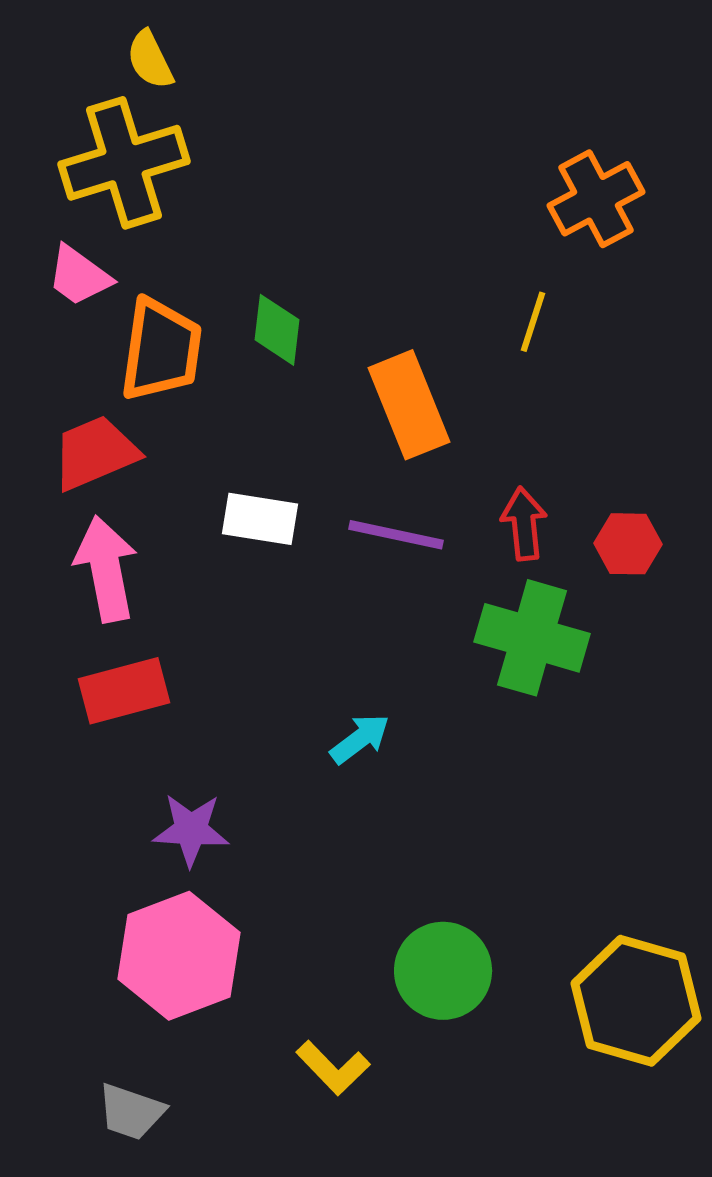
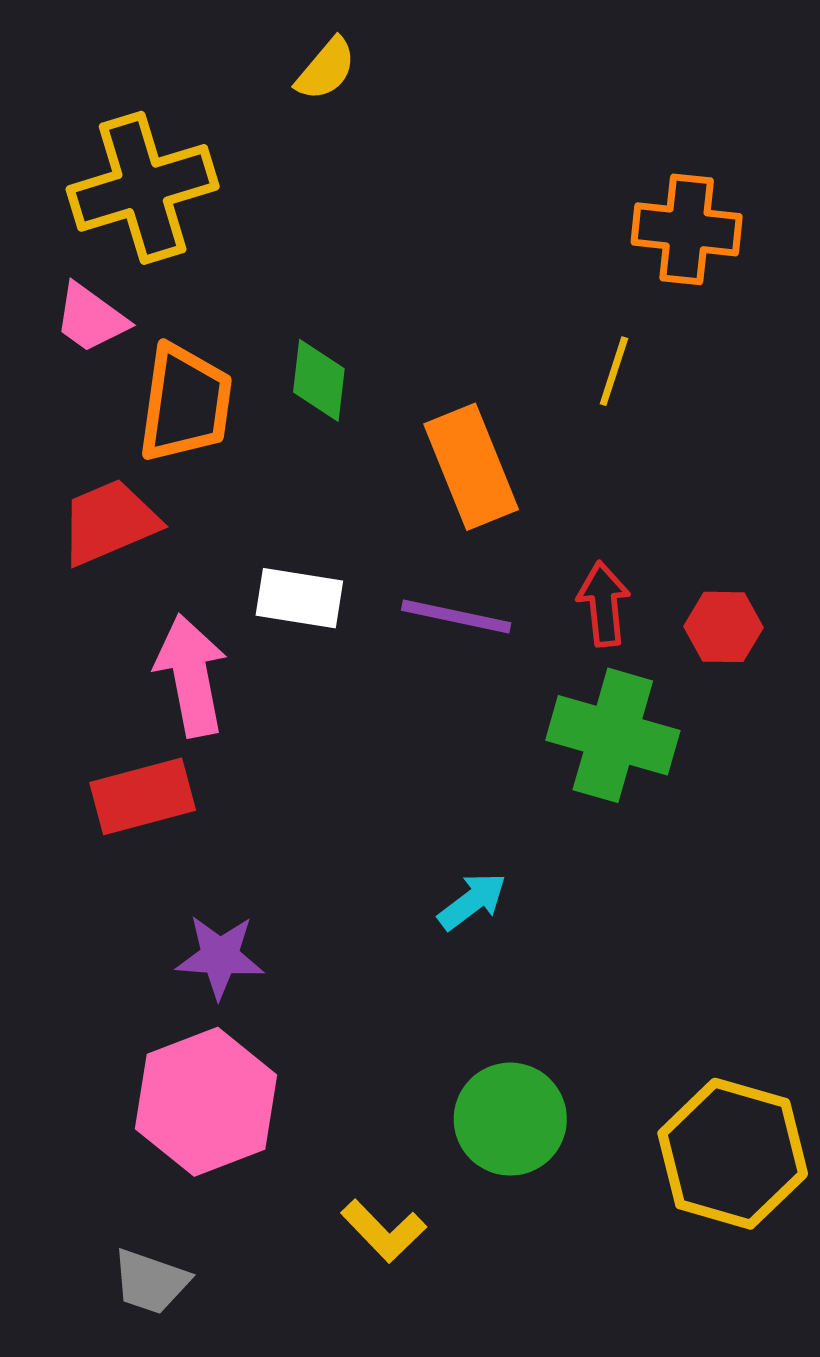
yellow semicircle: (150, 60) -> (326, 69), moved, turned -114
orange cross: (596, 199) -> (687, 229), turned 34
pink arrow: (106, 569) -> (191, 675), moved
cyan arrow: (360, 739) -> (472, 901), moved

